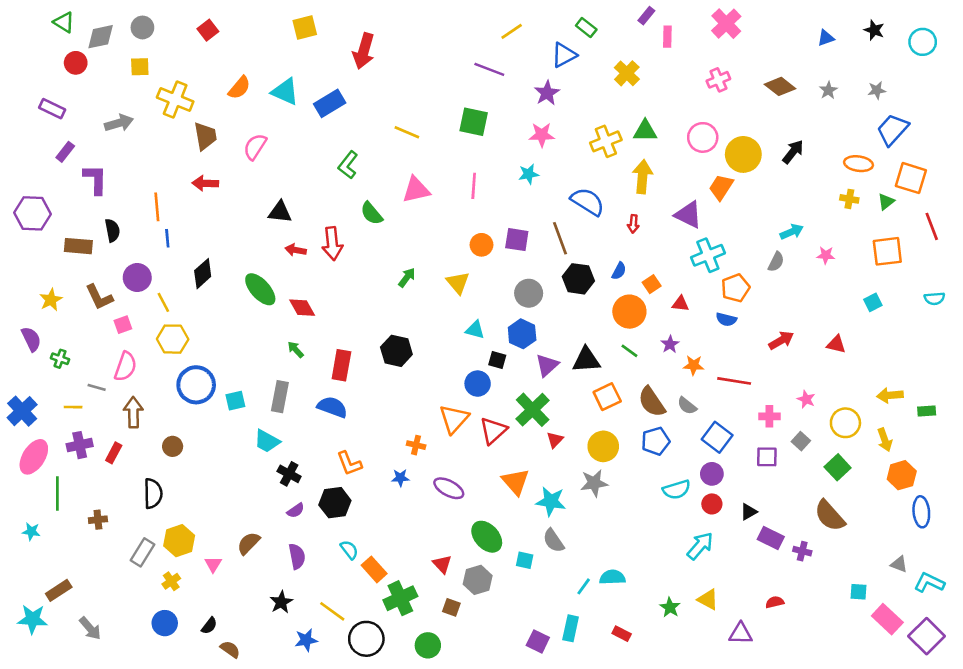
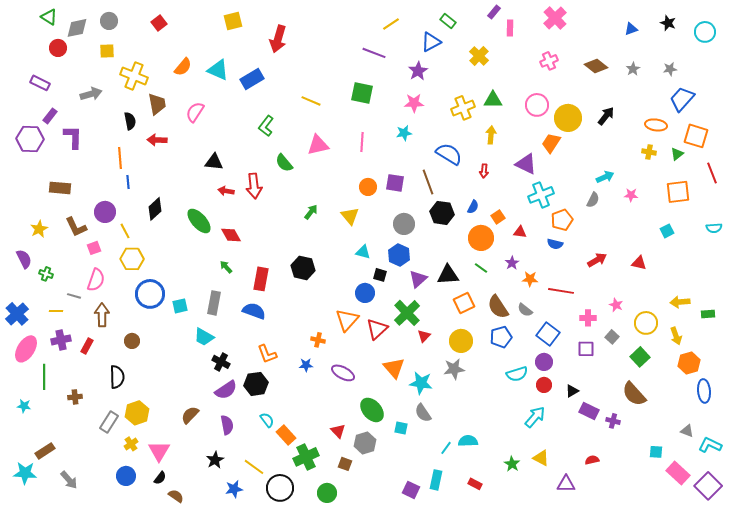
yellow arrow: (643, 177) -> (491, 135), size x0.7
purple hexagon: (33, 213) -> (30, 139), moved
black semicircle: (112, 230) -> (130, 121), moved
purple semicircle: (296, 511) -> (226, 390), size x1.6
pink triangle: (213, 564) -> (159, 451), moved, size x1.6

